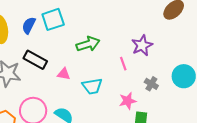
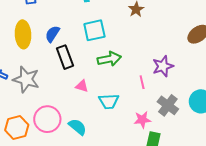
cyan square: (53, 19) -> (94, 30), moved
black rectangle: (35, 60) -> (65, 57), moved, turned 35
gray cross: (151, 84) -> (168, 105), size x1.5

